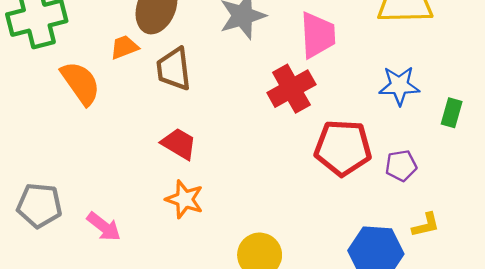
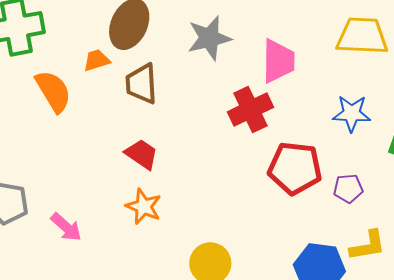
yellow L-shape: (426, 225) -> (368, 246), size x1.4

